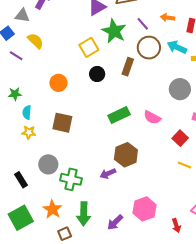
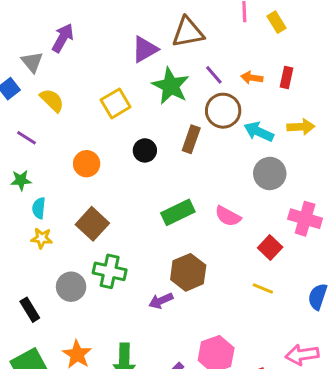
gray triangle: (22, 15) -> (32, 62), turned 42
orange arrow: (168, 18) -> (252, 78), moved
yellow square: (89, 47) -> (116, 103), moved
cyan arrow: (177, 47) -> (259, 132), moved
purple line: (16, 56) -> (27, 138), moved
brown square: (62, 123) -> (92, 224), turned 30
yellow line: (184, 165) -> (263, 289), moved
green cross: (71, 179) -> (110, 271), moved

